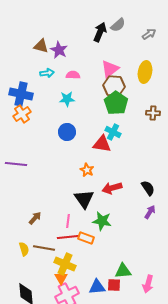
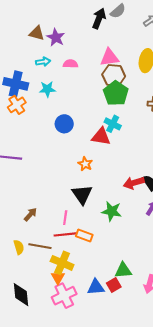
pink triangle: (110, 69) -> (109, 57), turned 30
cyan star: (67, 99) -> (47, 89), moved
red arrow: (112, 188) -> (134, 183), moved
green star: (102, 221) -> (112, 211), moved
red square: (114, 285) -> (114, 285), turned -32

